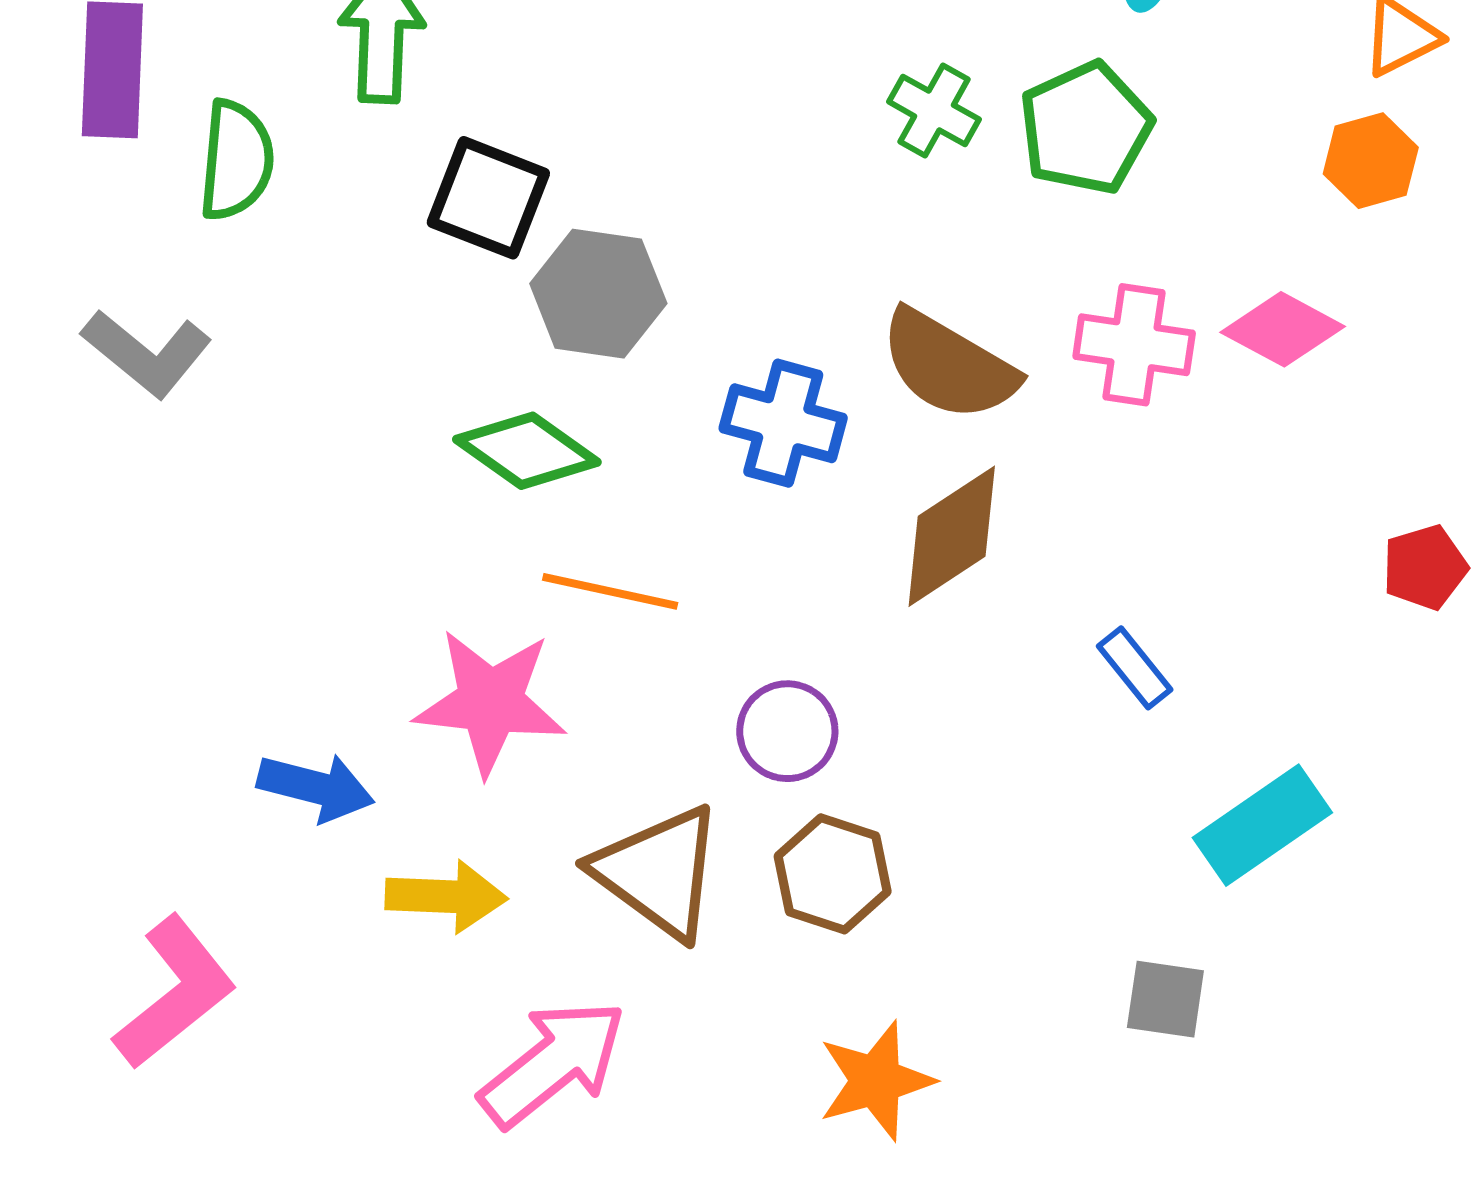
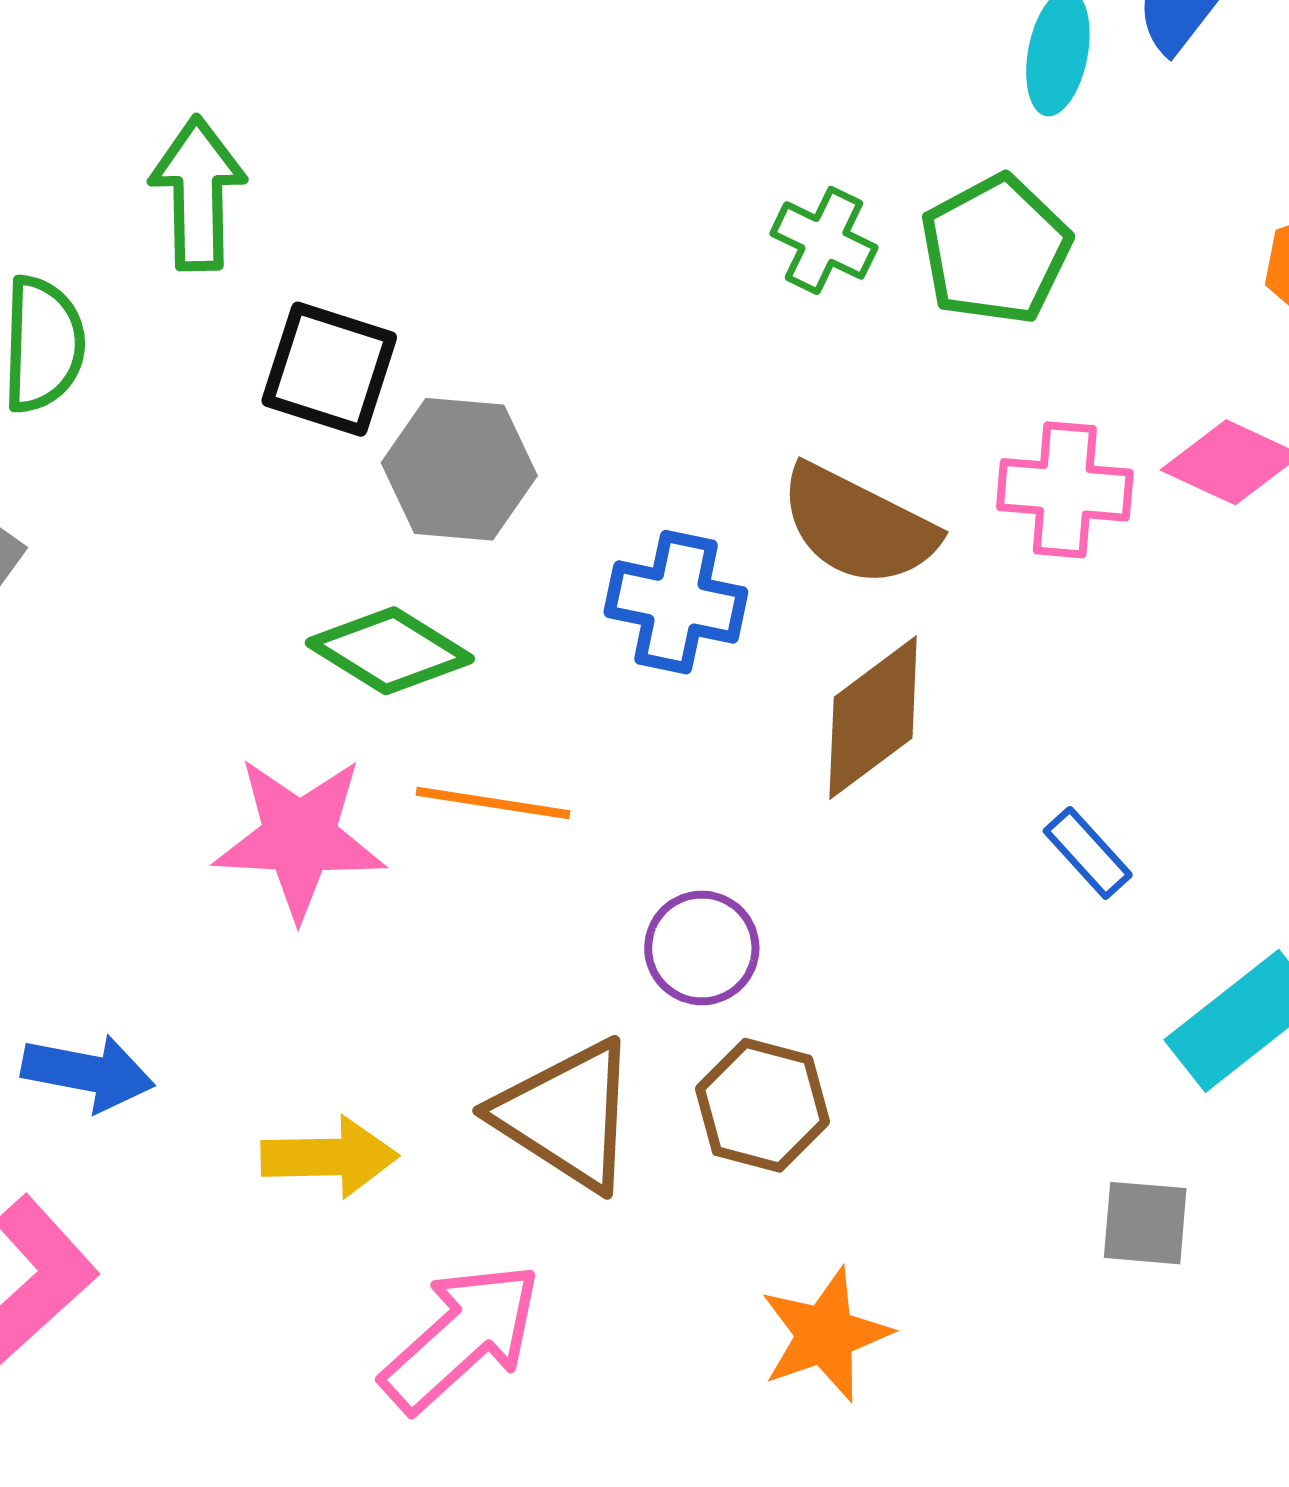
pink star: (490, 702) -> (299, 838), moved
blue arrow: (316, 787) -> (88, 1073), moved

